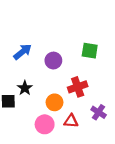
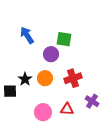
green square: (90, 51) -> (64, 39), moved
blue arrow: (23, 52) -> (27, 35), moved, turned -84
orange circle: (55, 102) -> (45, 78), moved

